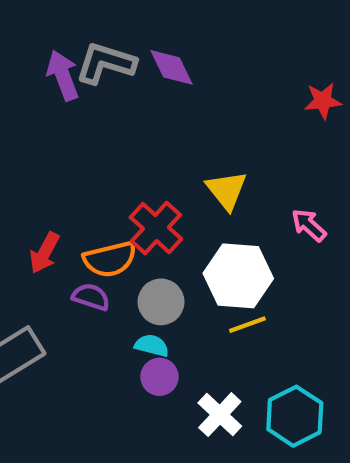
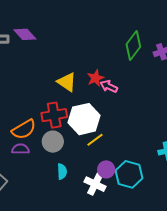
red star: (323, 101) -> (95, 78), moved
red cross: (156, 228) -> (54, 115), moved, turned -35
cyan semicircle: (152, 345) -> (62, 172), moved, turned 91
purple circle: (159, 377) -> (106, 169), moved

